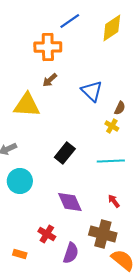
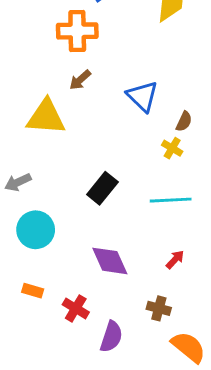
red arrow: (114, 201) -> (175, 259), turned 80
brown cross: (103, 234) -> (159, 308), size x0.6
orange rectangle: (20, 254) -> (33, 291), moved

